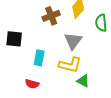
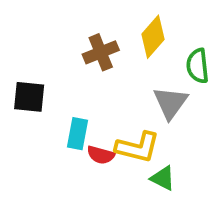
gray triangle: (73, 41) -> (170, 103), moved
red semicircle: (32, 84) -> (101, 155), moved

